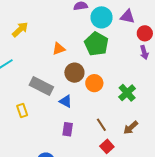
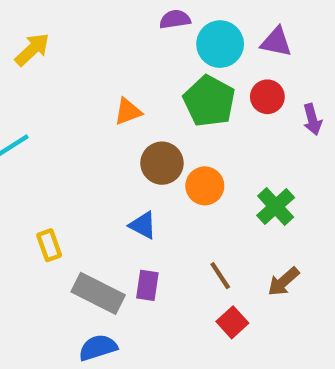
yellow arrow: (20, 29) -> (32, 50), moved
red circle: (145, 33) -> (267, 97), moved
gray rectangle: (41, 86) -> (98, 293), moved

